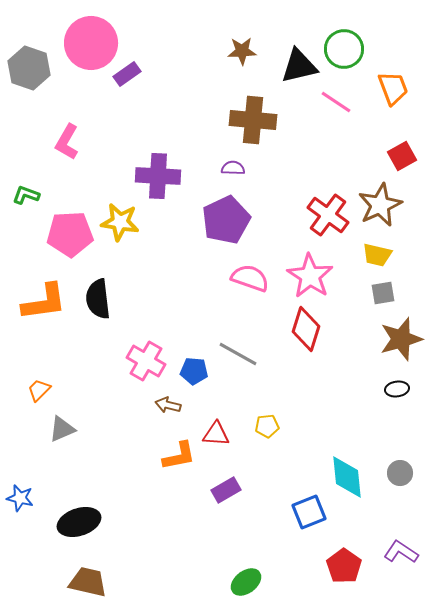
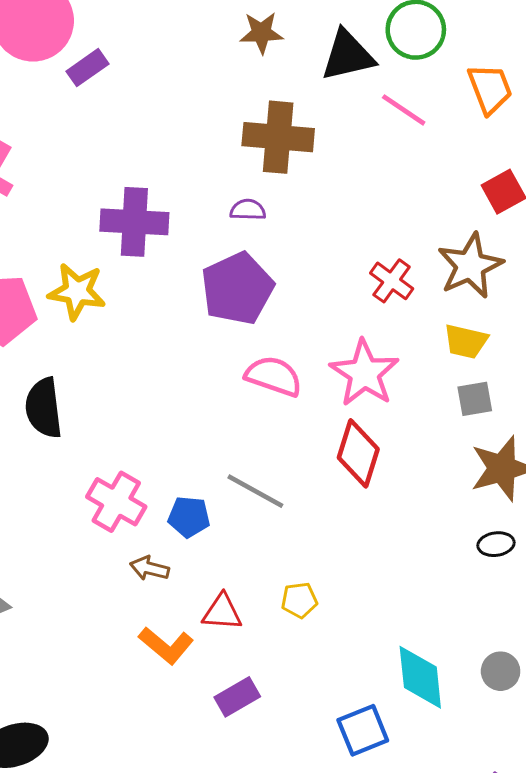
red cross: (328, 215) -> (392, 281), size x0.7
orange L-shape: (179, 456) -> (166, 645), turned 51

